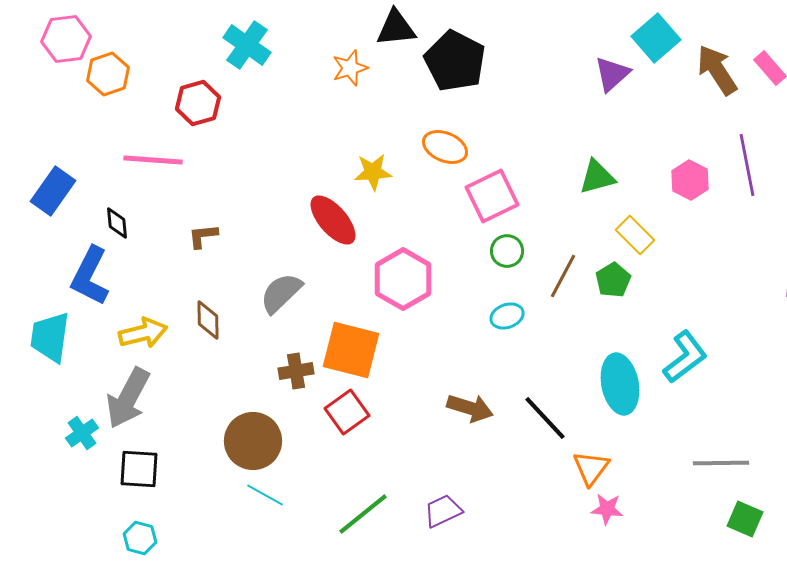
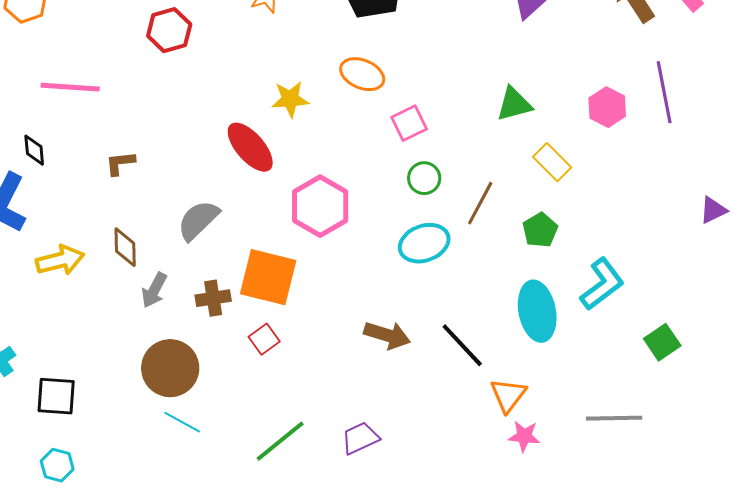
red hexagon: (198, 103) -> (169, 30), moved
pink square: (492, 196) -> (409, 123), size x0.7
green pentagon: (613, 280) -> (540, 230), moved
cyan ellipse: (507, 316) -> (424, 243), size x1.5
gray arrow: (128, 398) -> (154, 290), moved, size x0.6
red square: (347, 412) -> (264, 339), size x0.7
gray line: (721, 463) -> (614, 418), moved
green square: (745, 519) -> (662, 342), moved, turned 33

